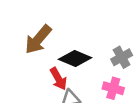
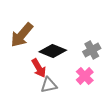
pink cross: (113, 88) -> (85, 76), turned 30

